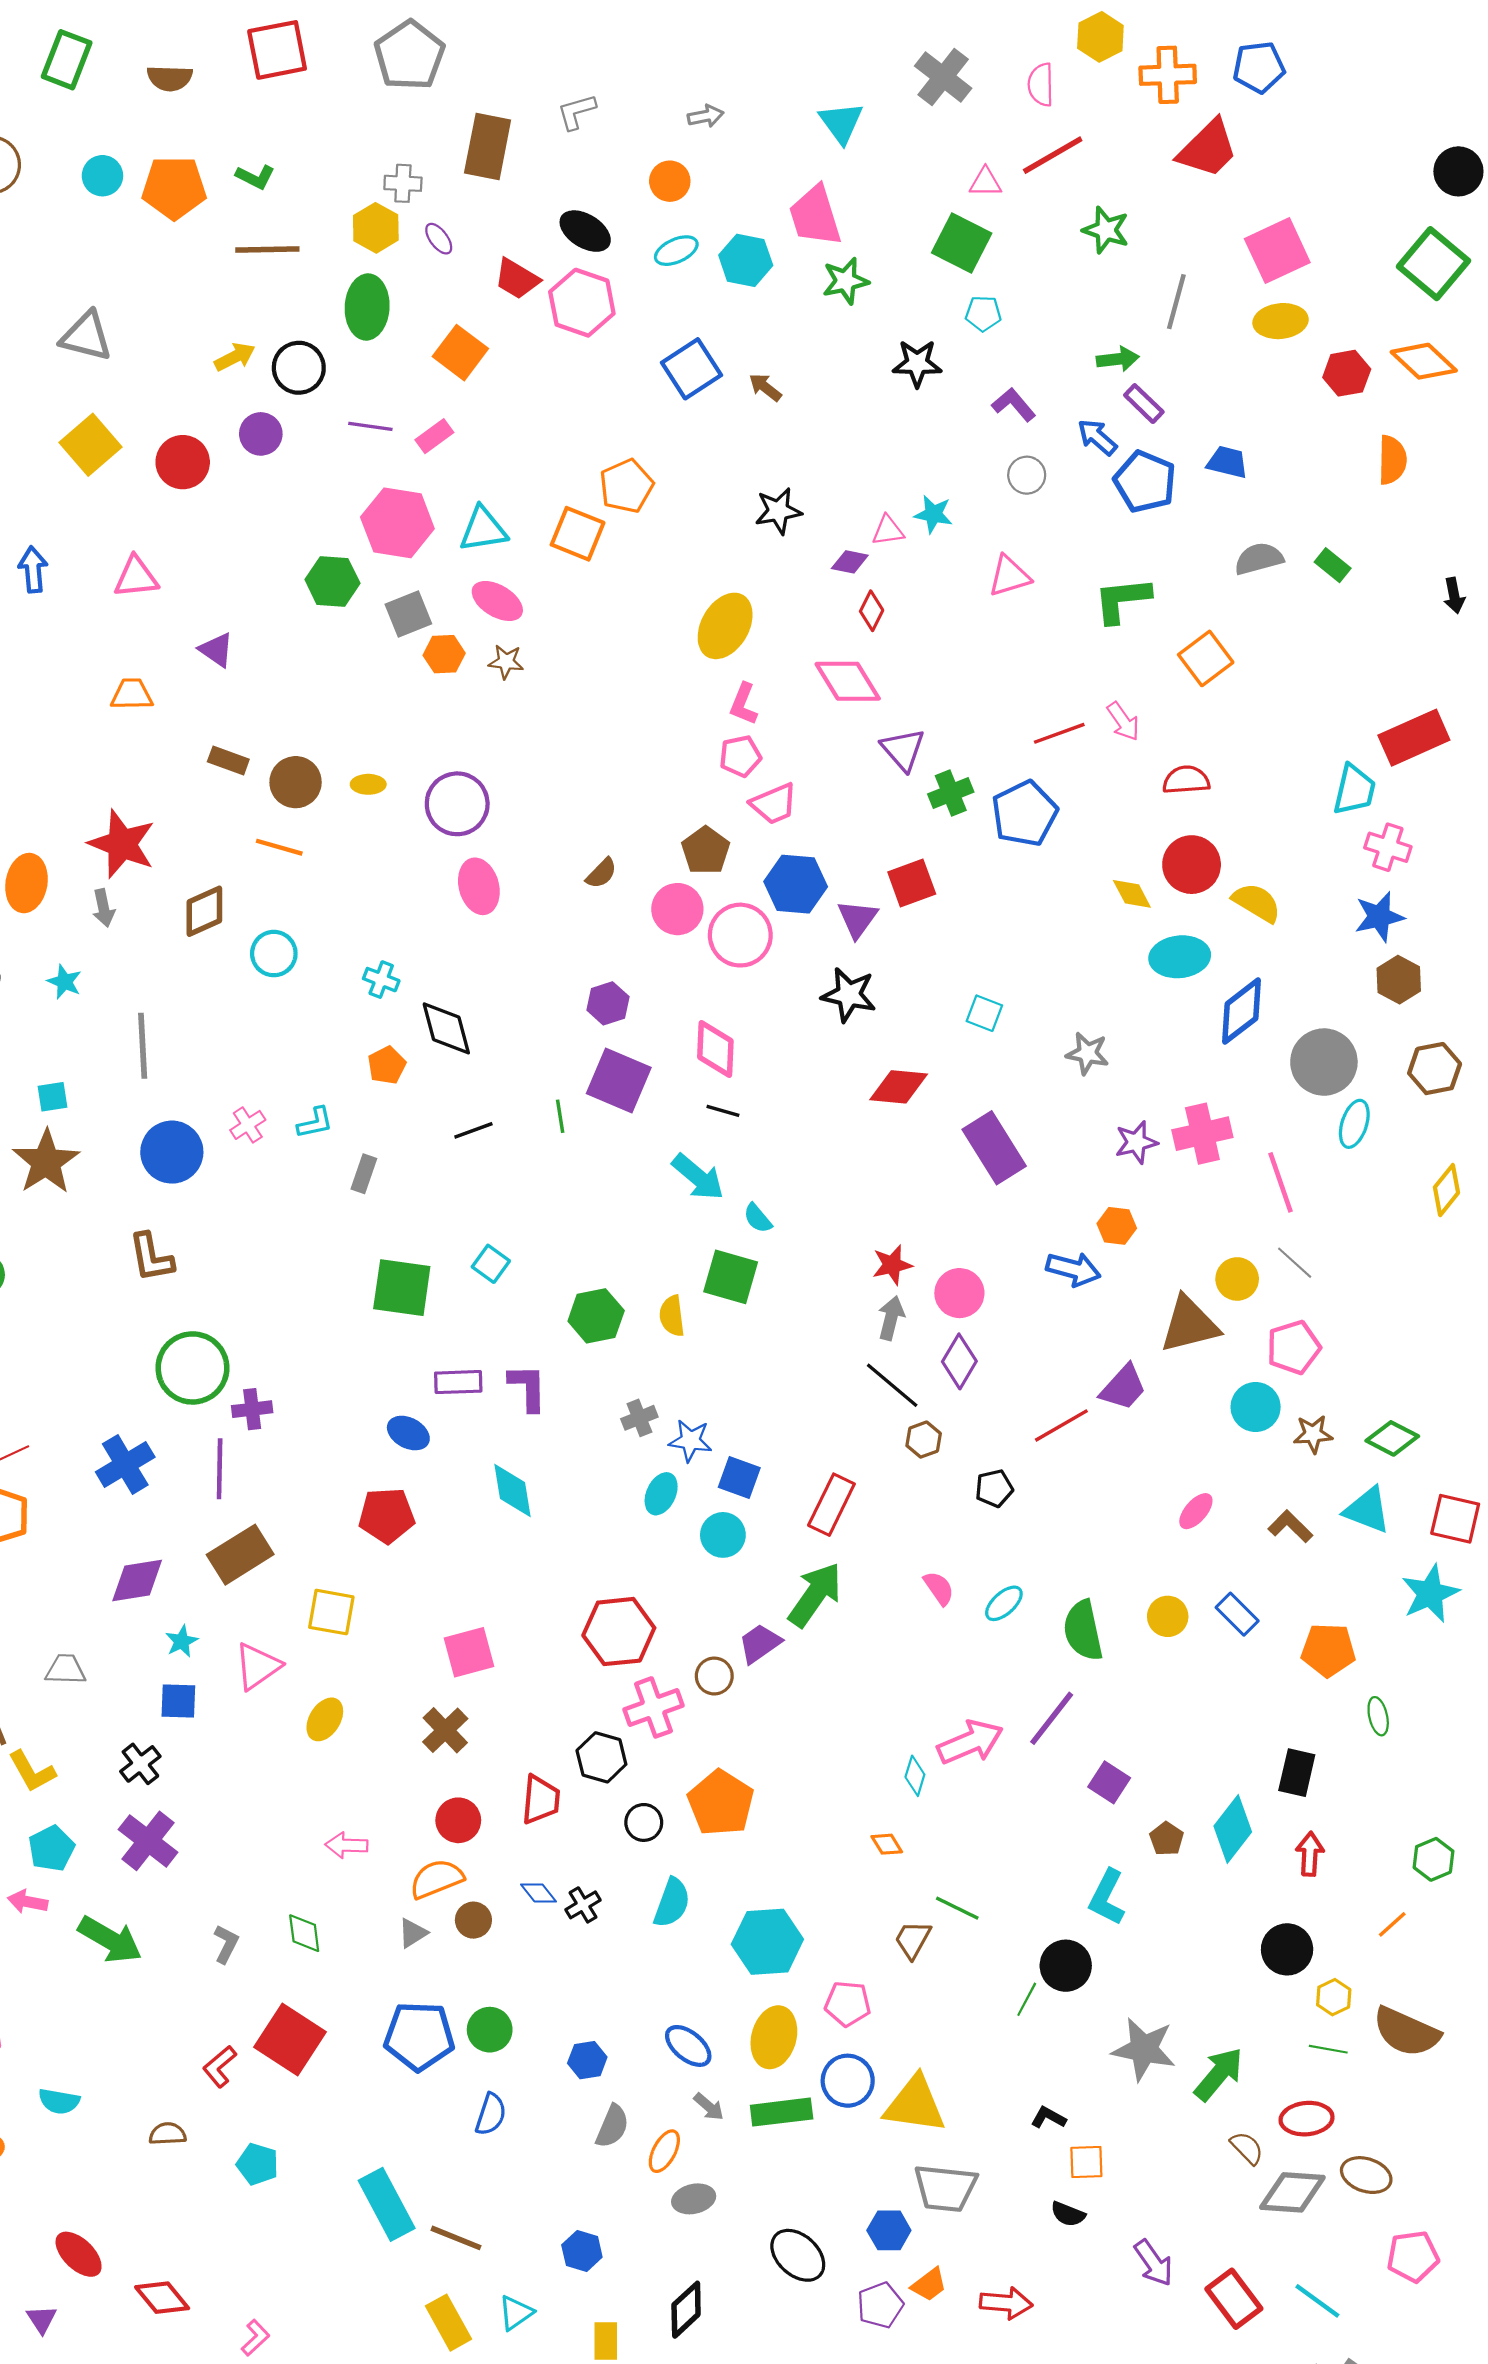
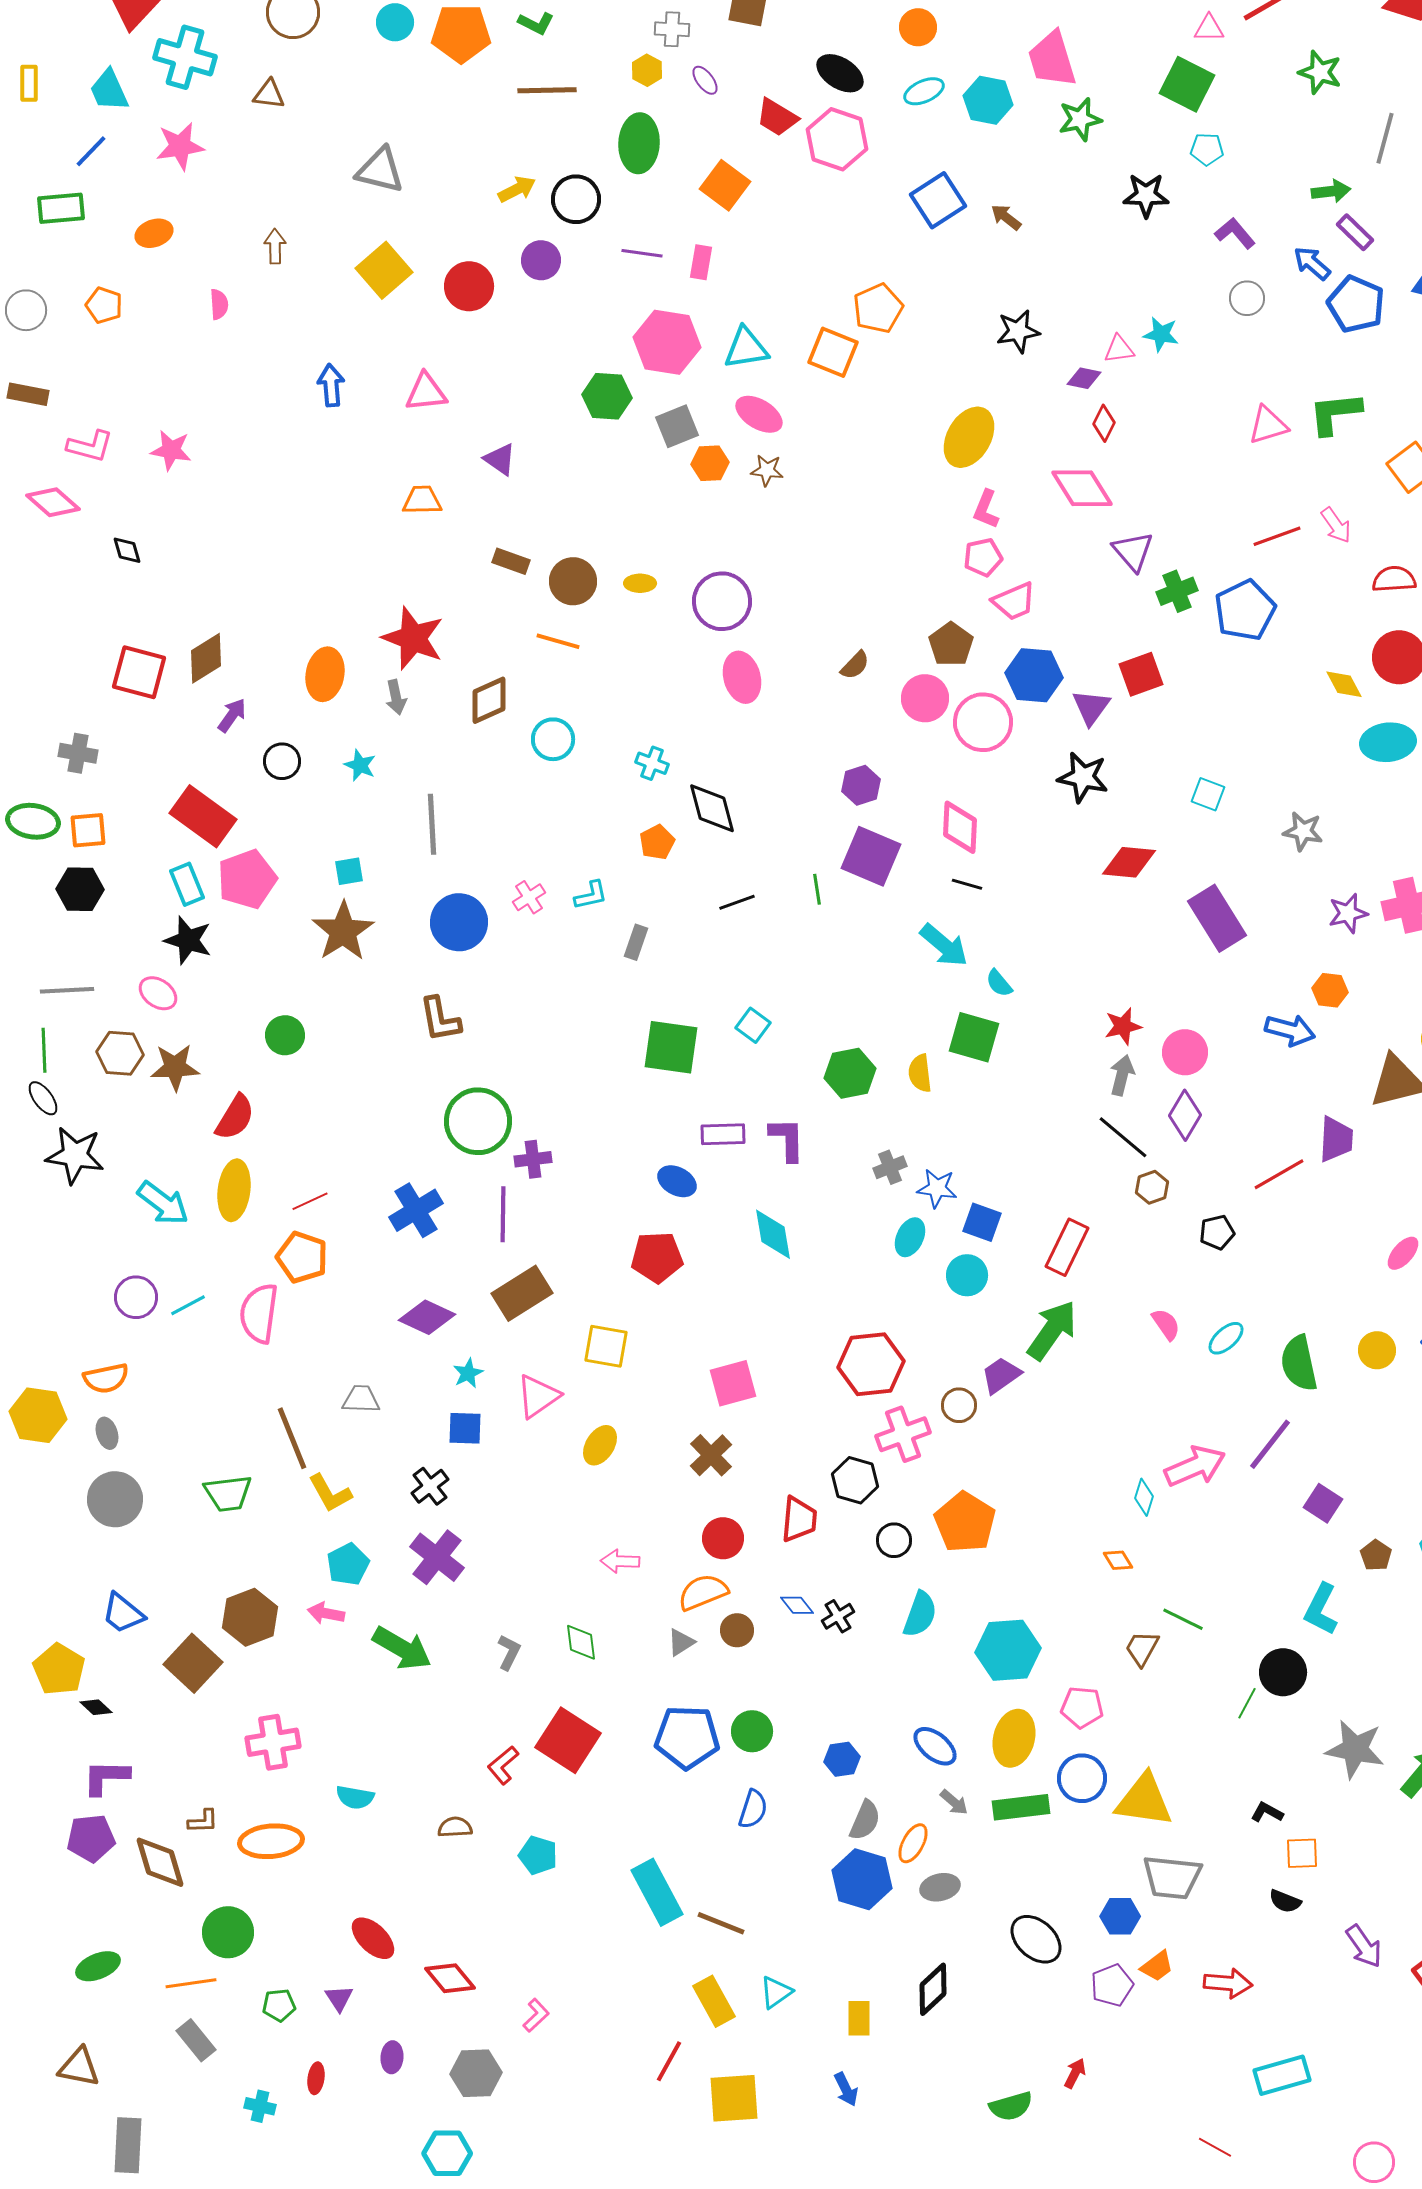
yellow hexagon: (376, 228) -> (647, 70), size x0.7
pink rectangle: (434, 436) -> (701, 262), turned -44
pink triangle: (1009, 576) -> (1268, 425), moved
purple trapezoid: (1123, 1387) -> (1336, 1139), turned -39
purple diamond: (137, 1581) -> (427, 1317), turned 34
blue hexagon: (582, 2251) -> (862, 1879), moved, size x1.6

